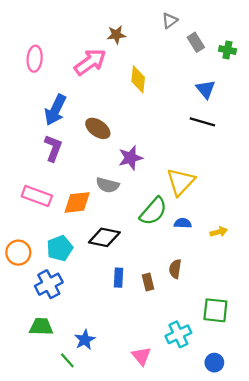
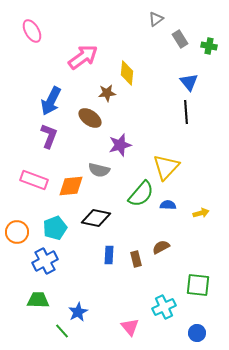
brown star: (116, 35) -> (107, 93), moved
pink ellipse: (35, 59) -> (32, 31), moved, turned -35
black line: (202, 122) -> (186, 112), turned 70
brown semicircle: (175, 269) -> (161, 247), turned 54

